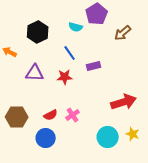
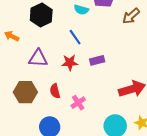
purple rectangle: (94, 66) -> (97, 60), moved
red semicircle: (51, 115) -> (55, 91), moved, turned 104
brown hexagon: (17, 117) -> (25, 92), moved

